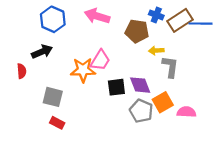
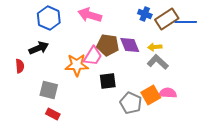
brown pentagon: (137, 31) -> (108, 45), moved
yellow arrow: (156, 51) -> (155, 47), moved
gray L-shape: (170, 67) -> (158, 62), turned -55
purple diamond: (140, 85) -> (130, 45), moved
pink semicircle: (186, 112) -> (168, 93), moved

